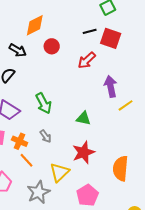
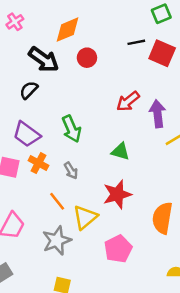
black arrow: (18, 50) -> (44, 59), size x1.4
red arrow: (87, 60) -> (128, 101), moved
orange cross: (20, 141) -> (38, 163), moved
orange line: (26, 160) -> (57, 201), moved

